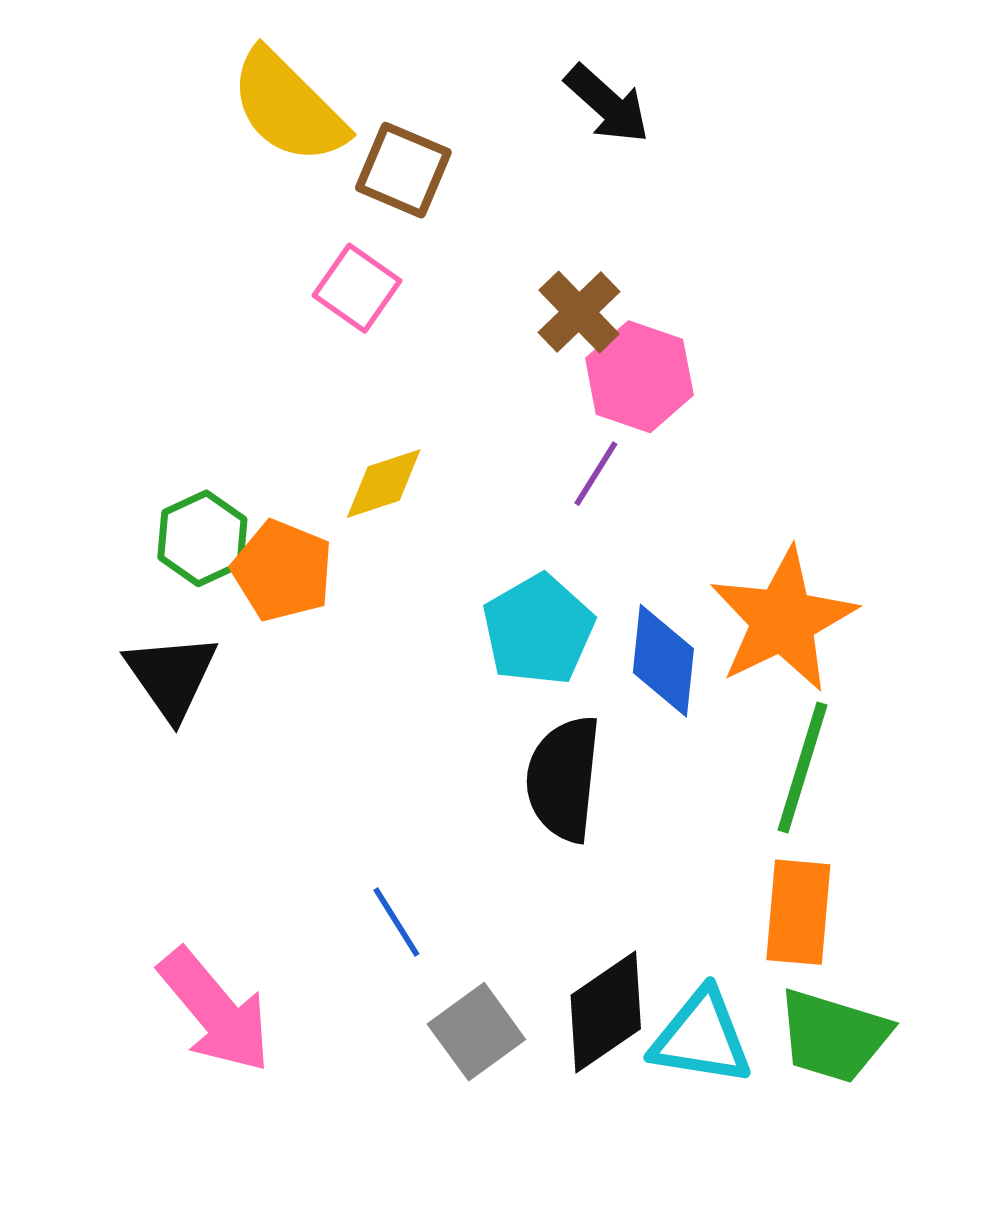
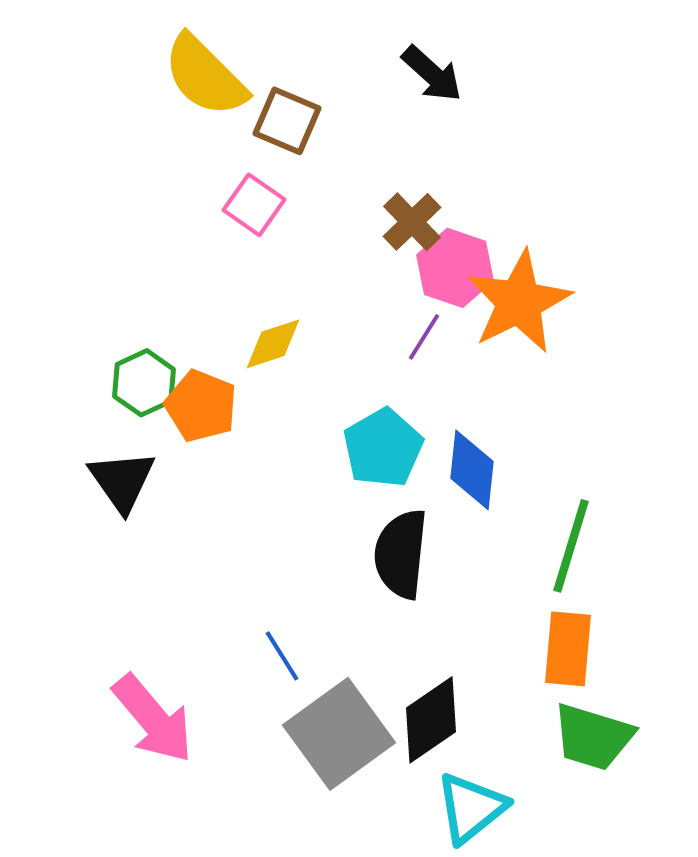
orange star: (783, 620) -> (519, 302), moved
gray square: (476, 1032) -> (339, 734), size x1.6
cyan triangle: (701, 1037) -> (471, 808), moved, turned -48

